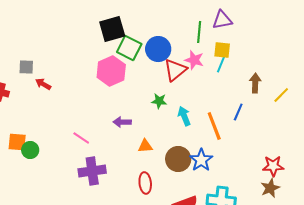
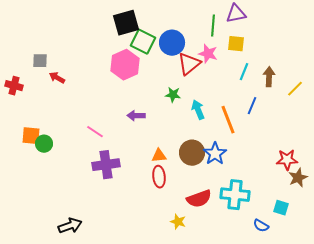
cyan line: (221, 64) -> (244, 72), moved
orange triangle: (145, 146) -> (159, 156), moved
brown star: (270, 188) -> (298, 178), moved

